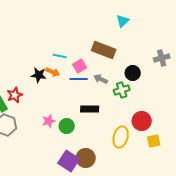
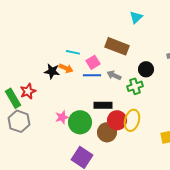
red circle: (142, 121) -> (117, 120), moved
green circle: (67, 126) -> (80, 122), size x1.5
yellow ellipse: (121, 137) -> (132, 120), moved
brown circle: (86, 158) -> (107, 132), moved

